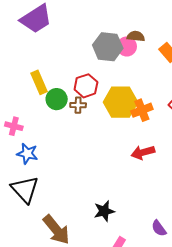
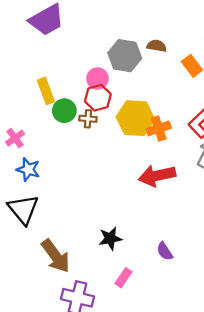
pink circle: (127, 46) -> (97, 78), moved
pink cross: (14, 126) -> (15, 138), turned 36
red arrow: (143, 152) -> (157, 176), size x1.4
purple semicircle: (159, 228) -> (165, 251), moved

